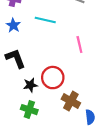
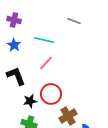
pink line: (79, 45) -> (46, 63), moved, turned 56
brown cross: (71, 101) -> (68, 116), turned 30

